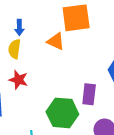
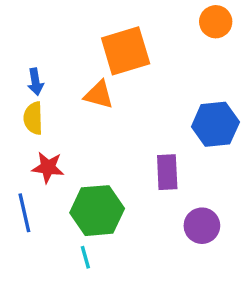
green hexagon: (62, 113) -> (97, 211), moved

